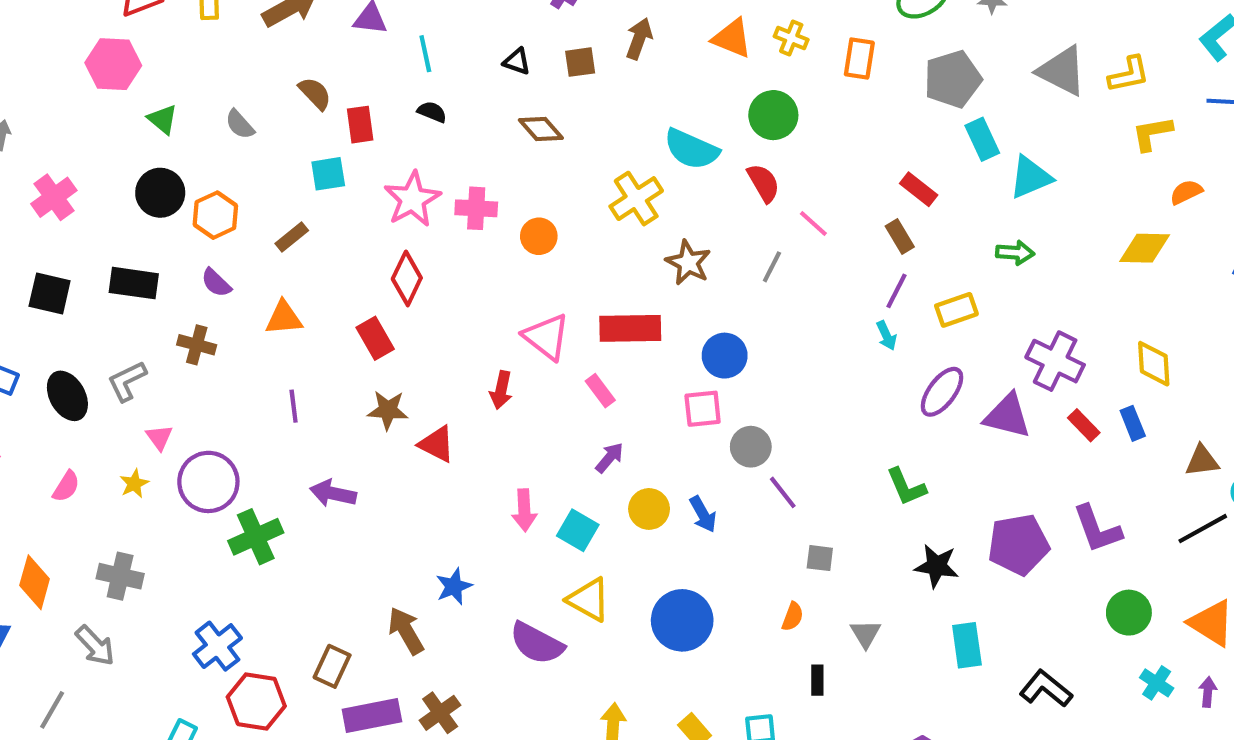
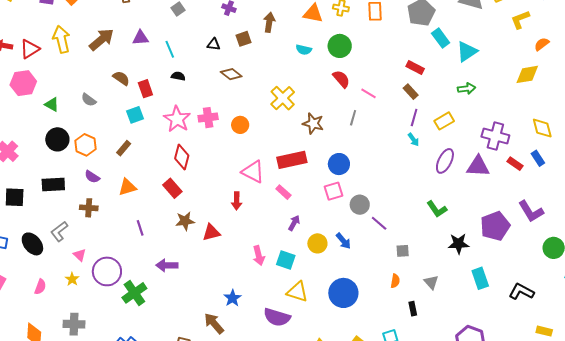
cyan semicircle: (691, 149) -> (304, 50), moved, size x0.6
red triangle: (437, 444) -> (211, 232), turned -30

